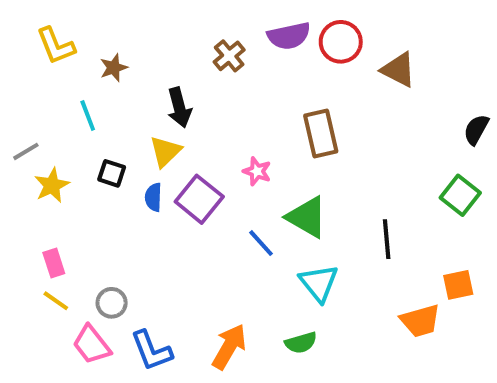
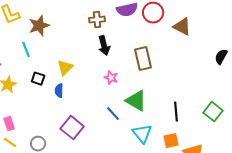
brown cross: (229, 56) -> (97, 20), turned 35
brown star: (114, 68) -> (39, 26), size x1.5
black arrow: (179, 108) -> (104, 46), moved
green square: (460, 195) -> (213, 112), moved
purple square: (199, 199) -> (72, 128), moved
orange square: (458, 285) -> (171, 141), moved

